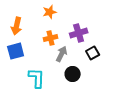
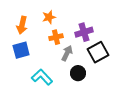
orange star: (50, 12) -> (49, 17), moved
black square: (93, 53) -> (98, 52), size x1.5
cyan L-shape: (37, 78) -> (42, 77), turned -45

